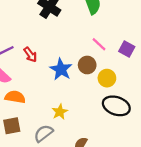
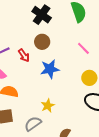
brown circle: (87, 65) -> (42, 42), moved
blue star: (61, 69) -> (50, 69), turned 30

